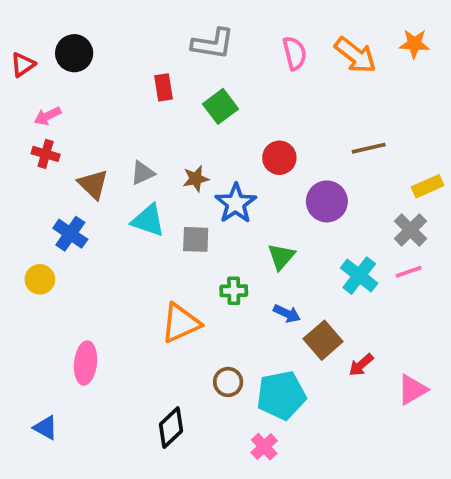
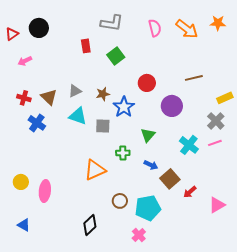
red cross: (46, 154) -> (24, 98), moved
yellow circle: (40, 279) -> (21, 182), moved

